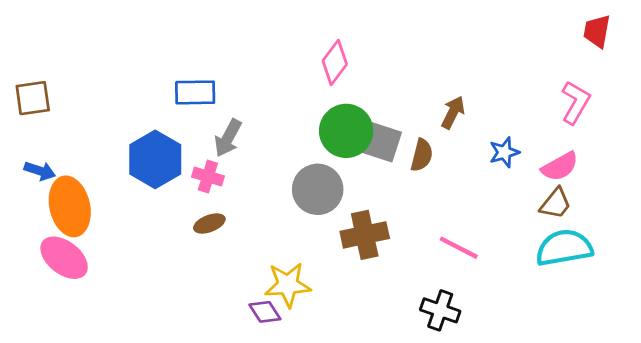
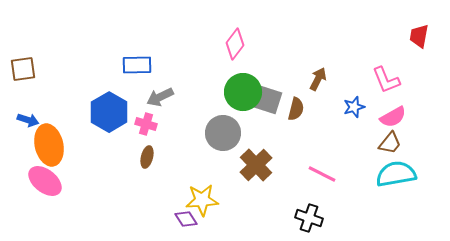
red trapezoid: (597, 31) -> (419, 36), moved
pink L-shape: (576, 102) -> (386, 80), moved, turned 128
gray arrow: (228, 138) -> (160, 97), turned 36
brown ellipse: (209, 224) -> (147, 157), turned -55
brown cross: (365, 235) -> (256, 165), turned -32

